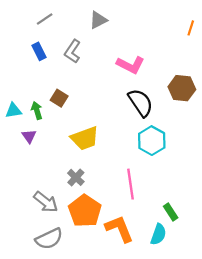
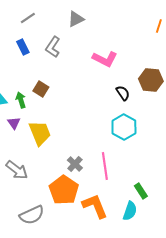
black semicircle: (141, 103) -> (123, 93), moved, size x0.6
yellow trapezoid: (85, 138) -> (40, 133), moved, turned -92
gray cross: (76, 177) -> (75, 164), moved
gray arrow: (46, 202) -> (17, 170), moved

